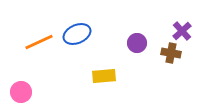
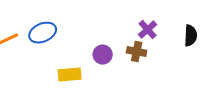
purple circle: (137, 43) -> (103, 55), moved

